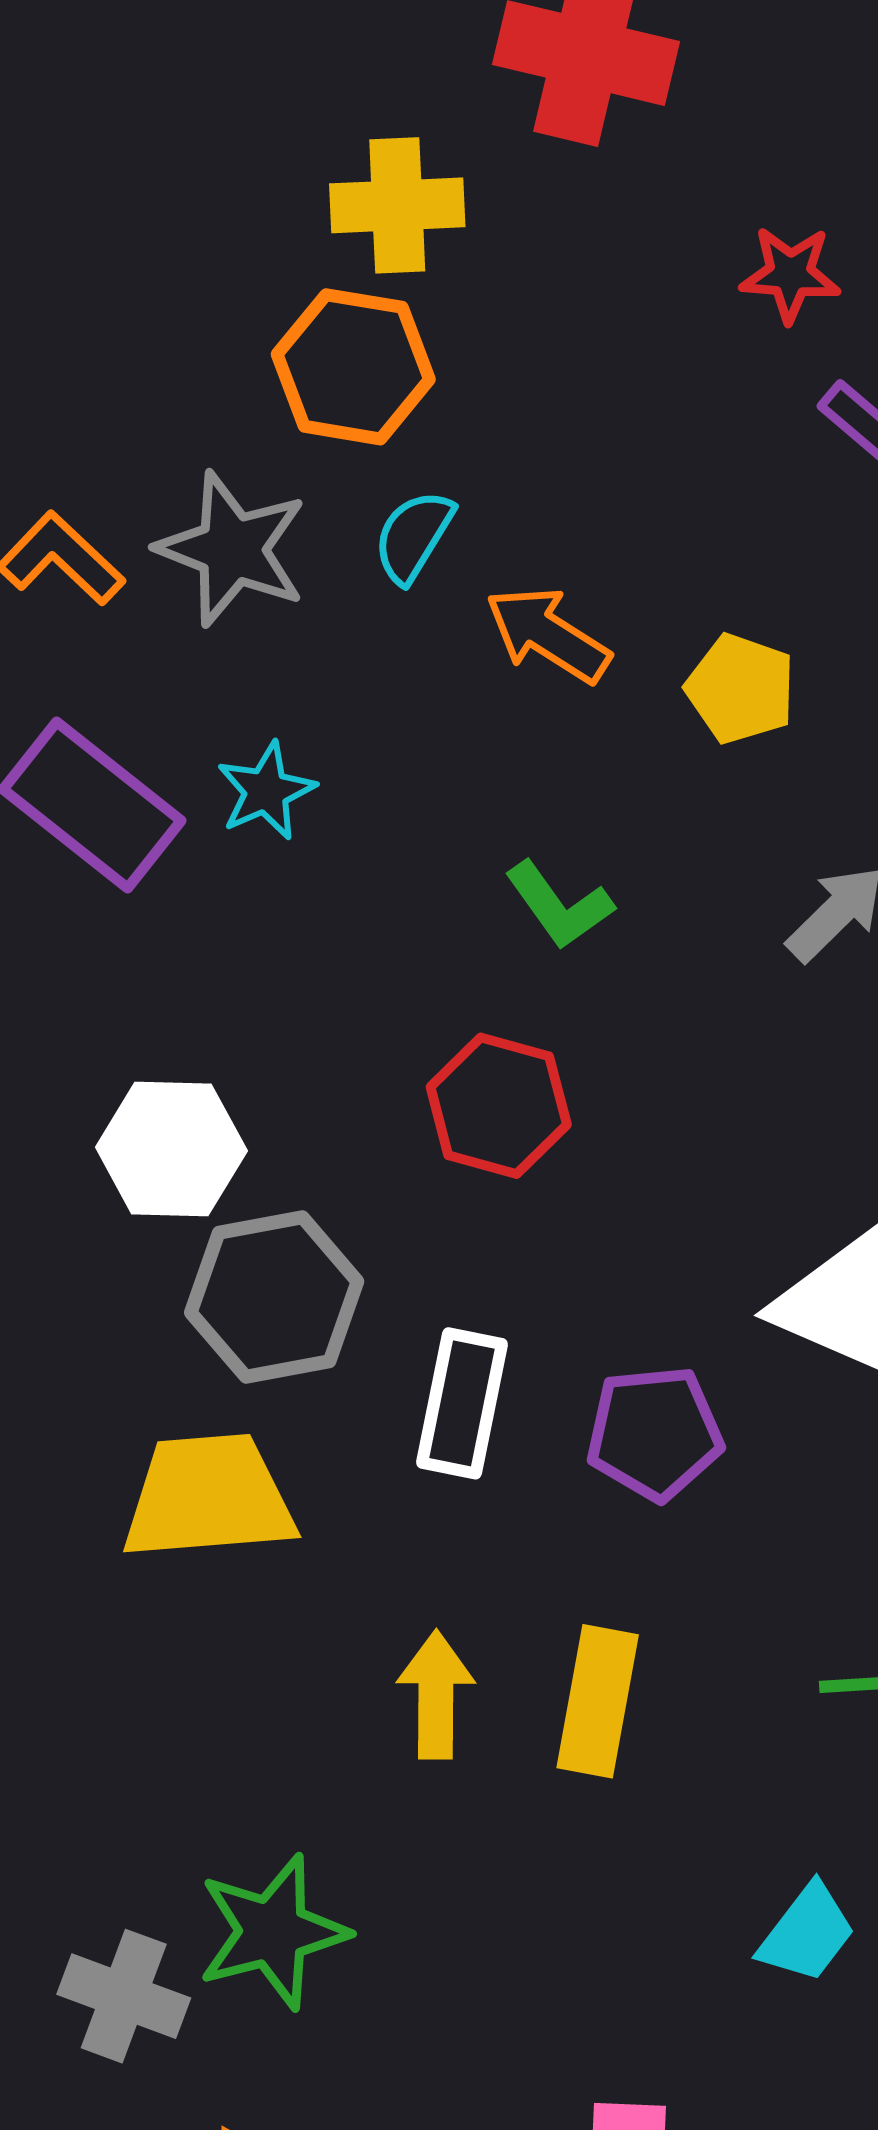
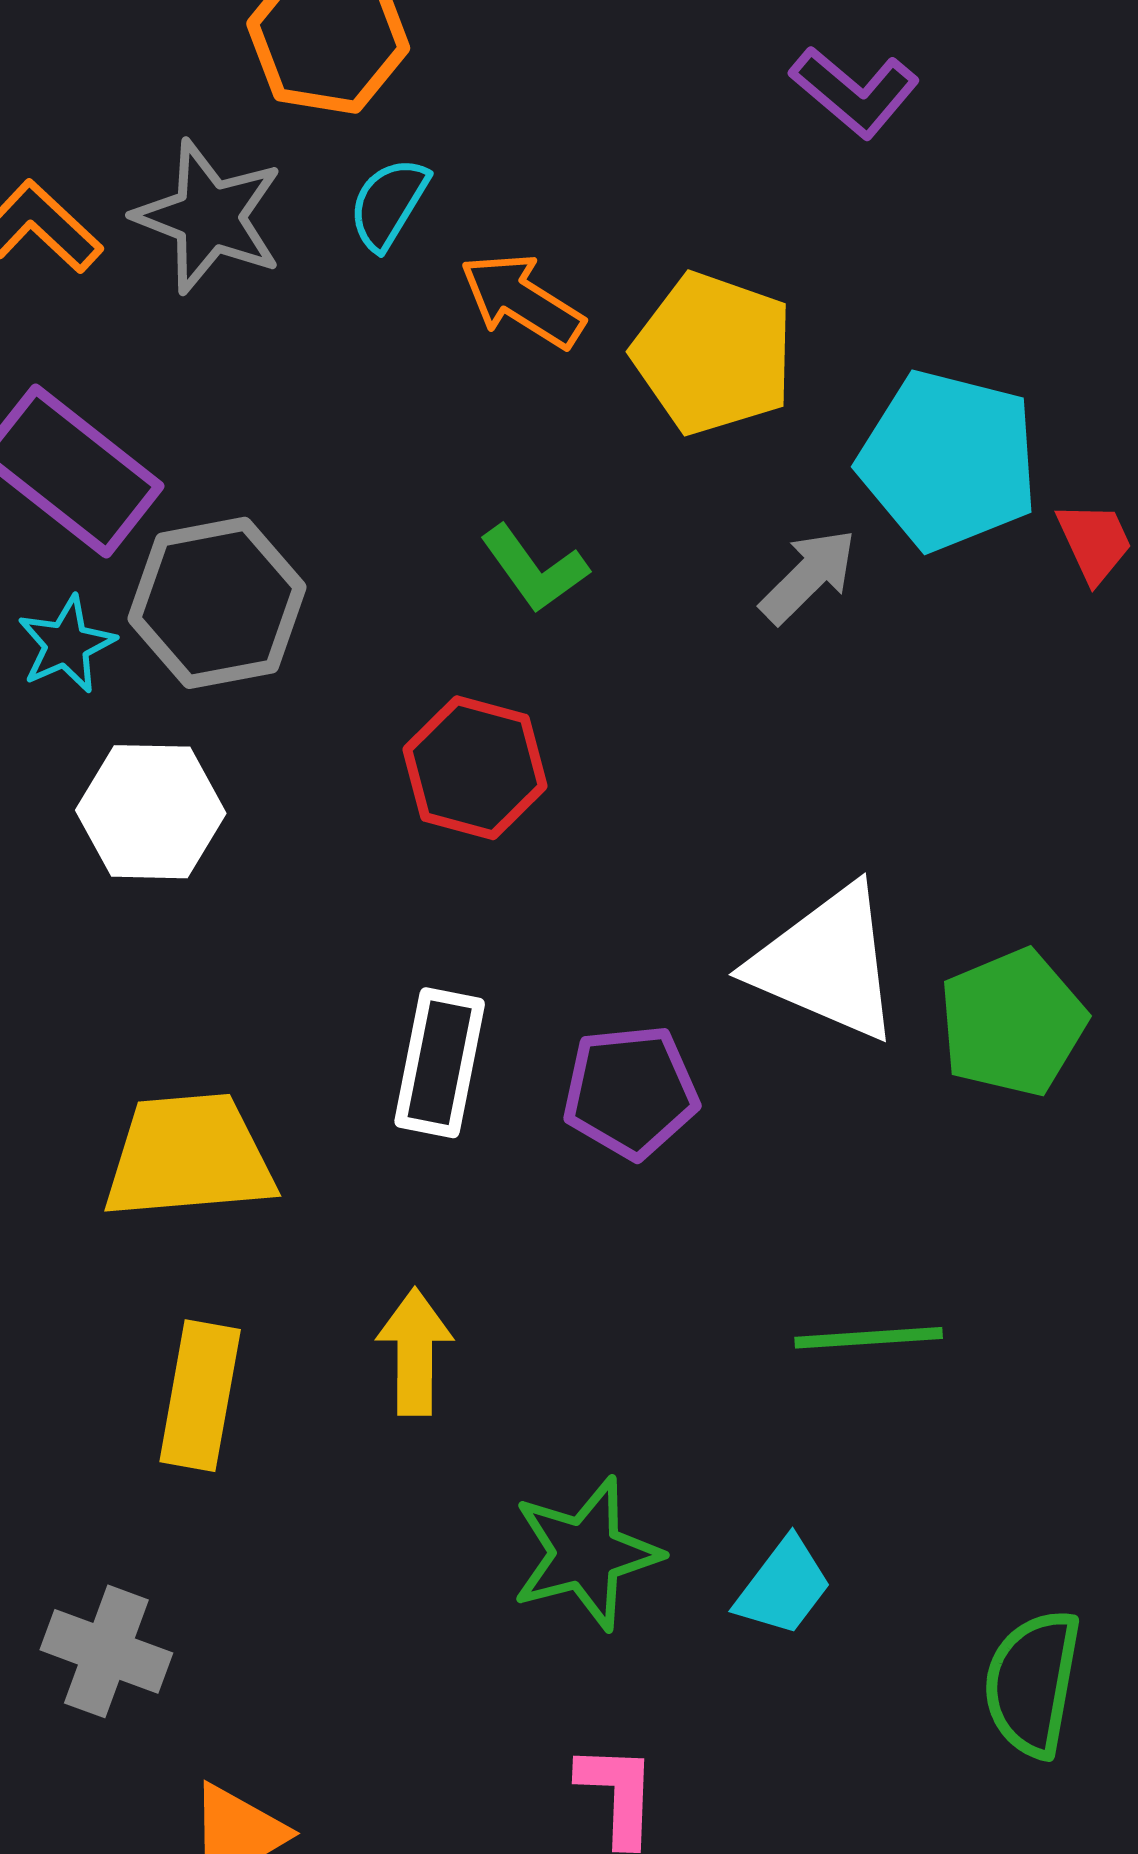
yellow pentagon: (741, 689) -> (713, 353), size x1.5
cyan star: (266, 791) -> (66, 644), moved
gray hexagon: (274, 1297) -> (217, 603), moved
yellow rectangle: (598, 1701) -> (200, 1396), moved
green star: (273, 1932) -> (586, 1554), moved

